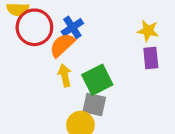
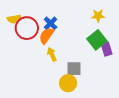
purple rectangle: (151, 58) -> (107, 49), moved
green square: (97, 80) -> (97, 40), moved

